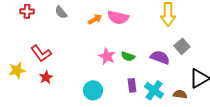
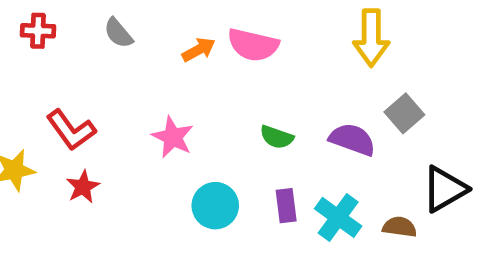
pink star: (107, 56) -> (173, 137), moved
cyan circle: (93, 90) -> (215, 206), moved

